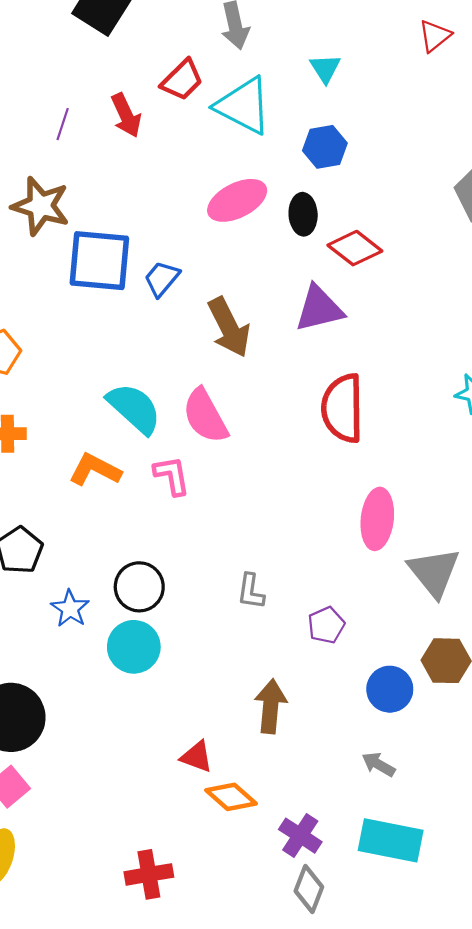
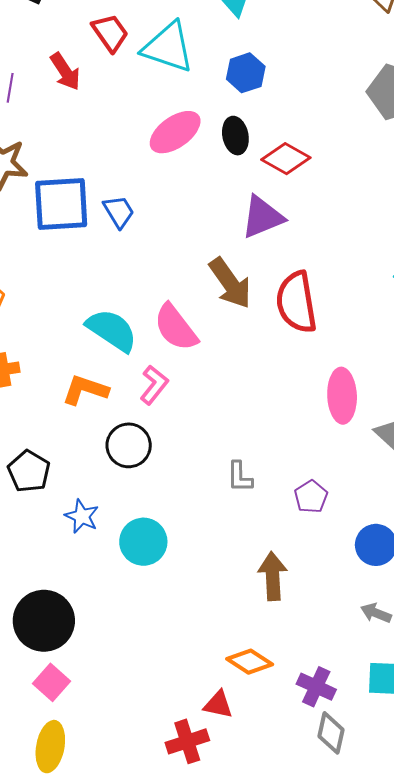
red trapezoid: (182, 80) -> (110, 33), turned -72
blue trapezoid: (162, 279) -> (119, 212), turned 117
brown arrow: (229, 327) -> (230, 283), moved
pink L-shape: (172, 476) -> (154, 385), turned 57
black circle: (139, 587) -> (129, 445), moved
red triangle: (197, 757) -> (218, 705), moved

